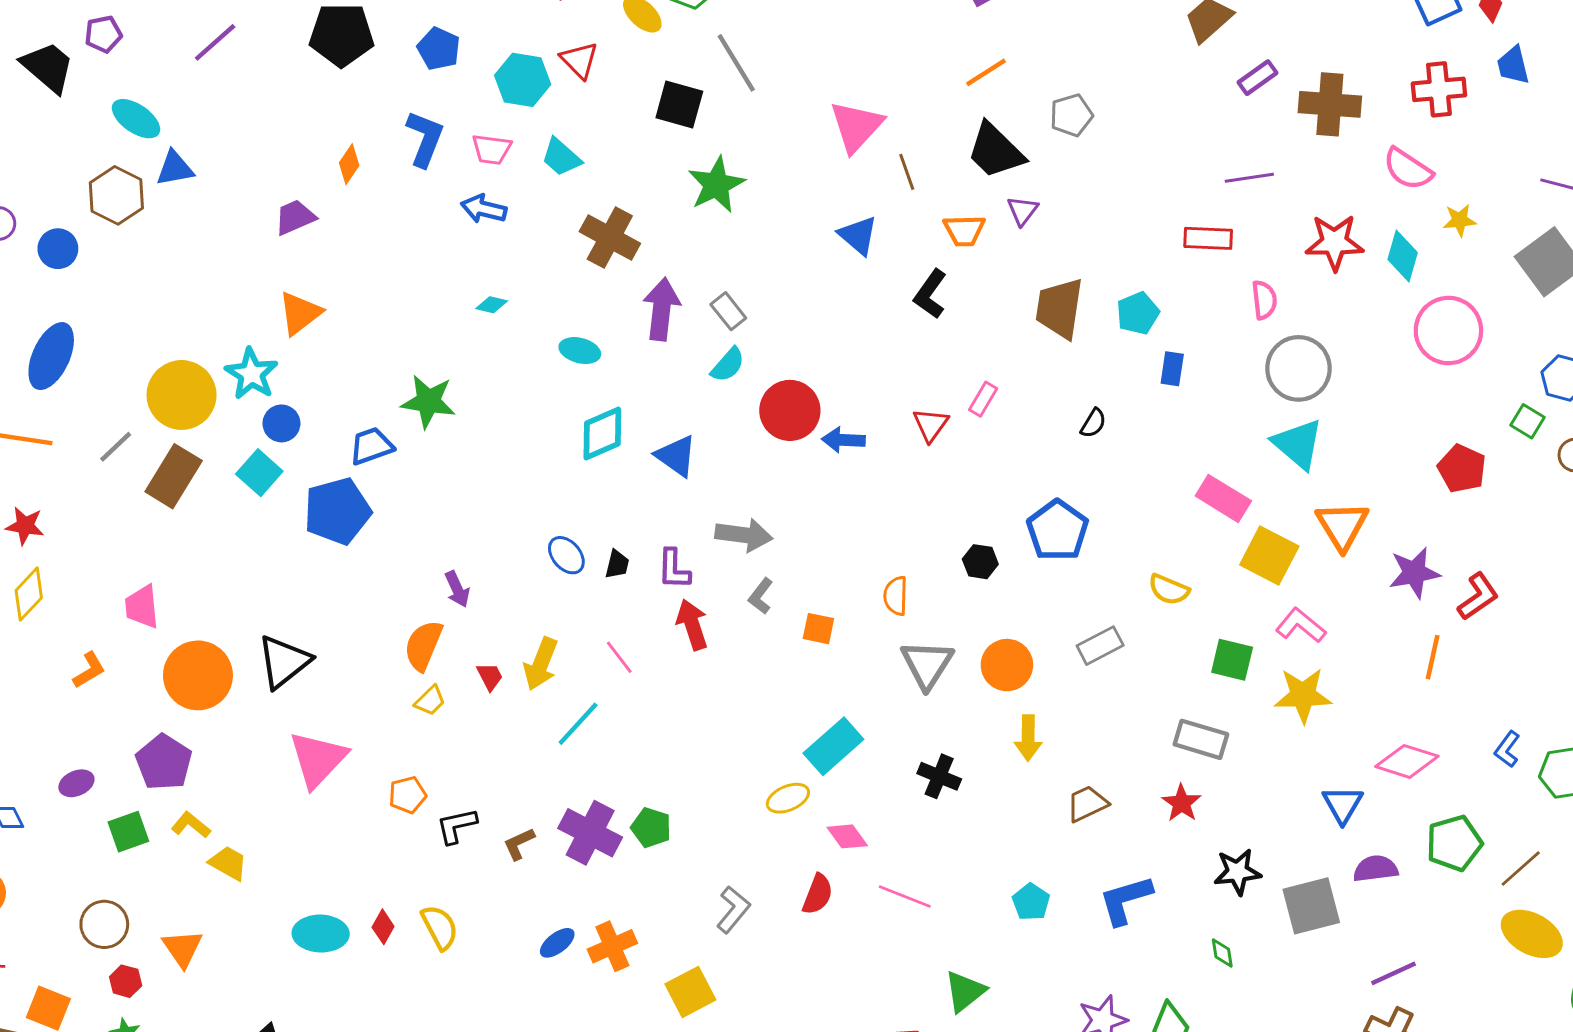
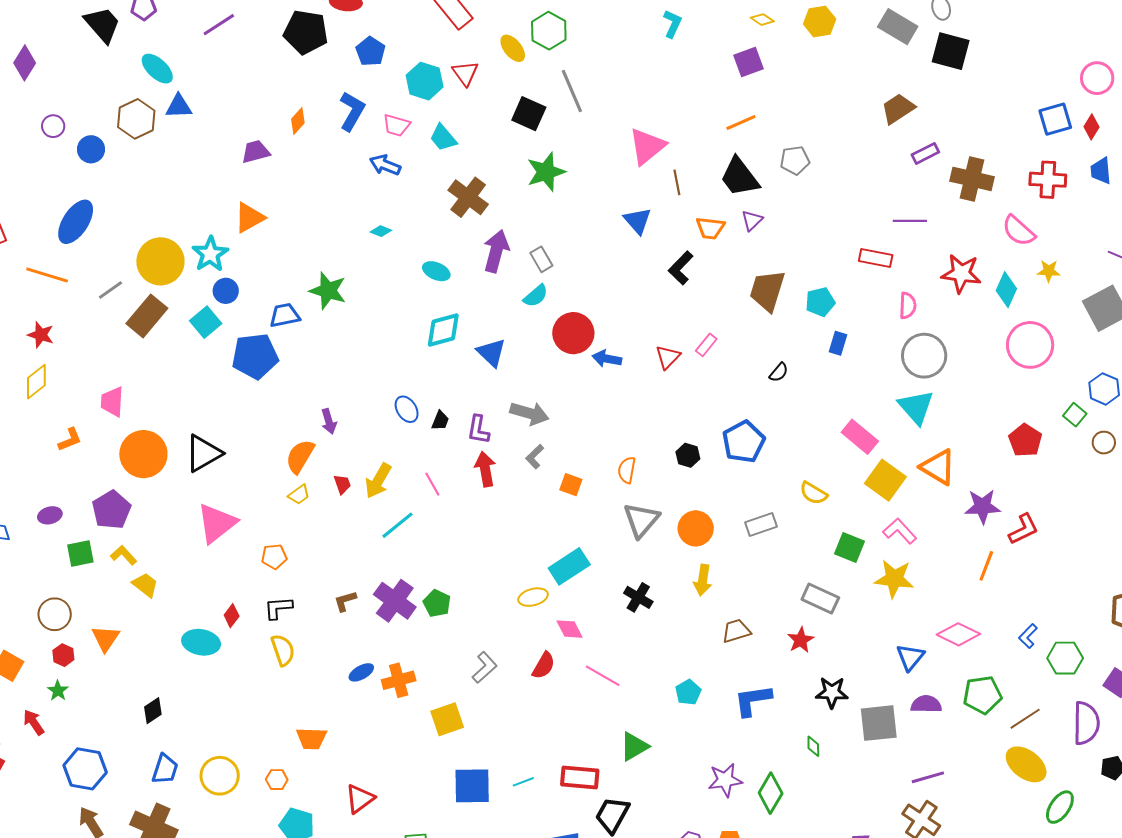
orange triangle: (1342, 526) -> (938, 467), turned -36
black L-shape: (457, 826) -> (278, 608), moved
red diamond: (383, 927) -> (232, 616), moved

